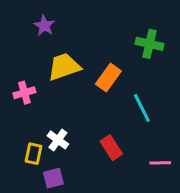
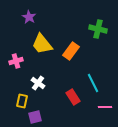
yellow trapezoid: (64, 67) -> (42, 44), turned -110
cyan line: (142, 108) -> (93, 83), moved
white cross: (58, 140) -> (38, 83), moved

